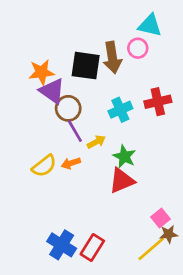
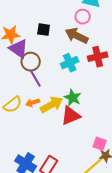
brown arrow: (112, 58) -> (77, 36), moved, turned 125
black square: (86, 66) -> (44, 30), size x0.6
yellow arrow: (96, 142) -> (52, 105), moved, size x1.6
pink square: (161, 218) -> (100, 144), turned -32

